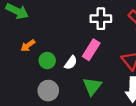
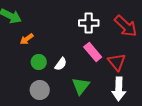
orange arrow: (28, 46) -> (27, 39), moved
pink rectangle: (91, 50) -> (93, 52), moved, turned -72

